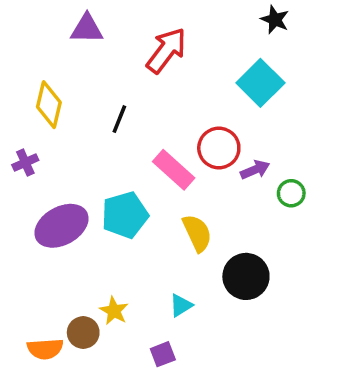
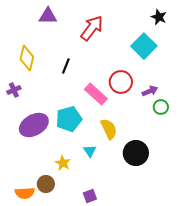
black star: (275, 20) -> (159, 17), moved
purple arrow: (255, 170) -> (150, 91), moved
cyan triangle: (181, 305) -> (90, 151), moved, turned -32
yellow star: (114, 311) -> (63, 163), moved

